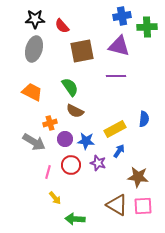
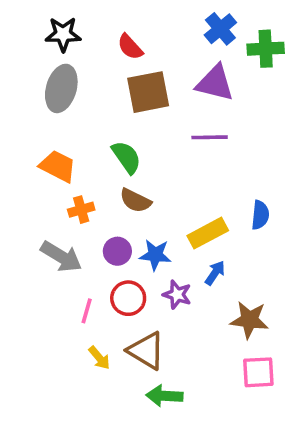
blue cross: (122, 16) -> (220, 29), turned -30
red semicircle: (62, 26) -> (130, 47), moved
orange cross: (50, 123) -> (81, 210), moved
brown triangle: (117, 205) -> (146, 351), moved
green arrow: (75, 219) -> (164, 396), moved

